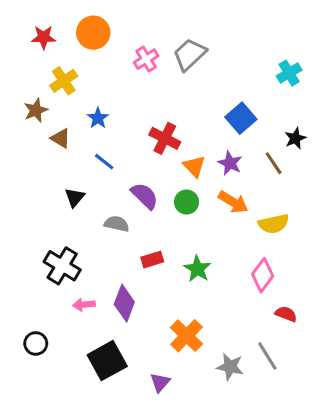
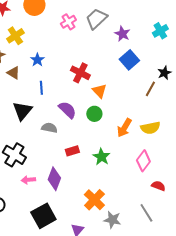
blue line: (104, 162) -> (41, 88), turned 48
purple star: (230, 163) -> (122, 34), moved
brown line: (274, 163) -> (150, 89), turned 63
black triangle: (75, 197) -> (22, 111), size x1.5
orange arrow: (233, 202) -> (124, 128), moved, turned 90
gray star: (230, 367) -> (112, 220), moved

